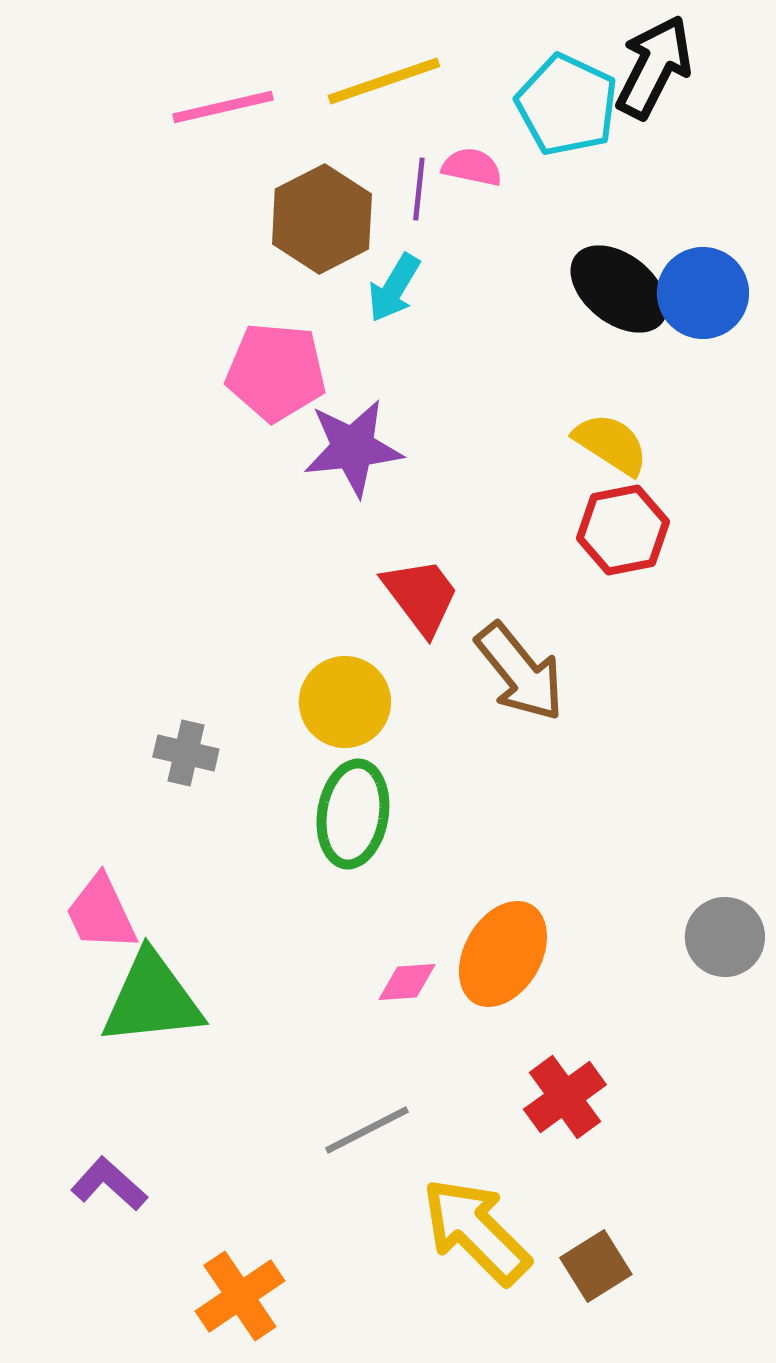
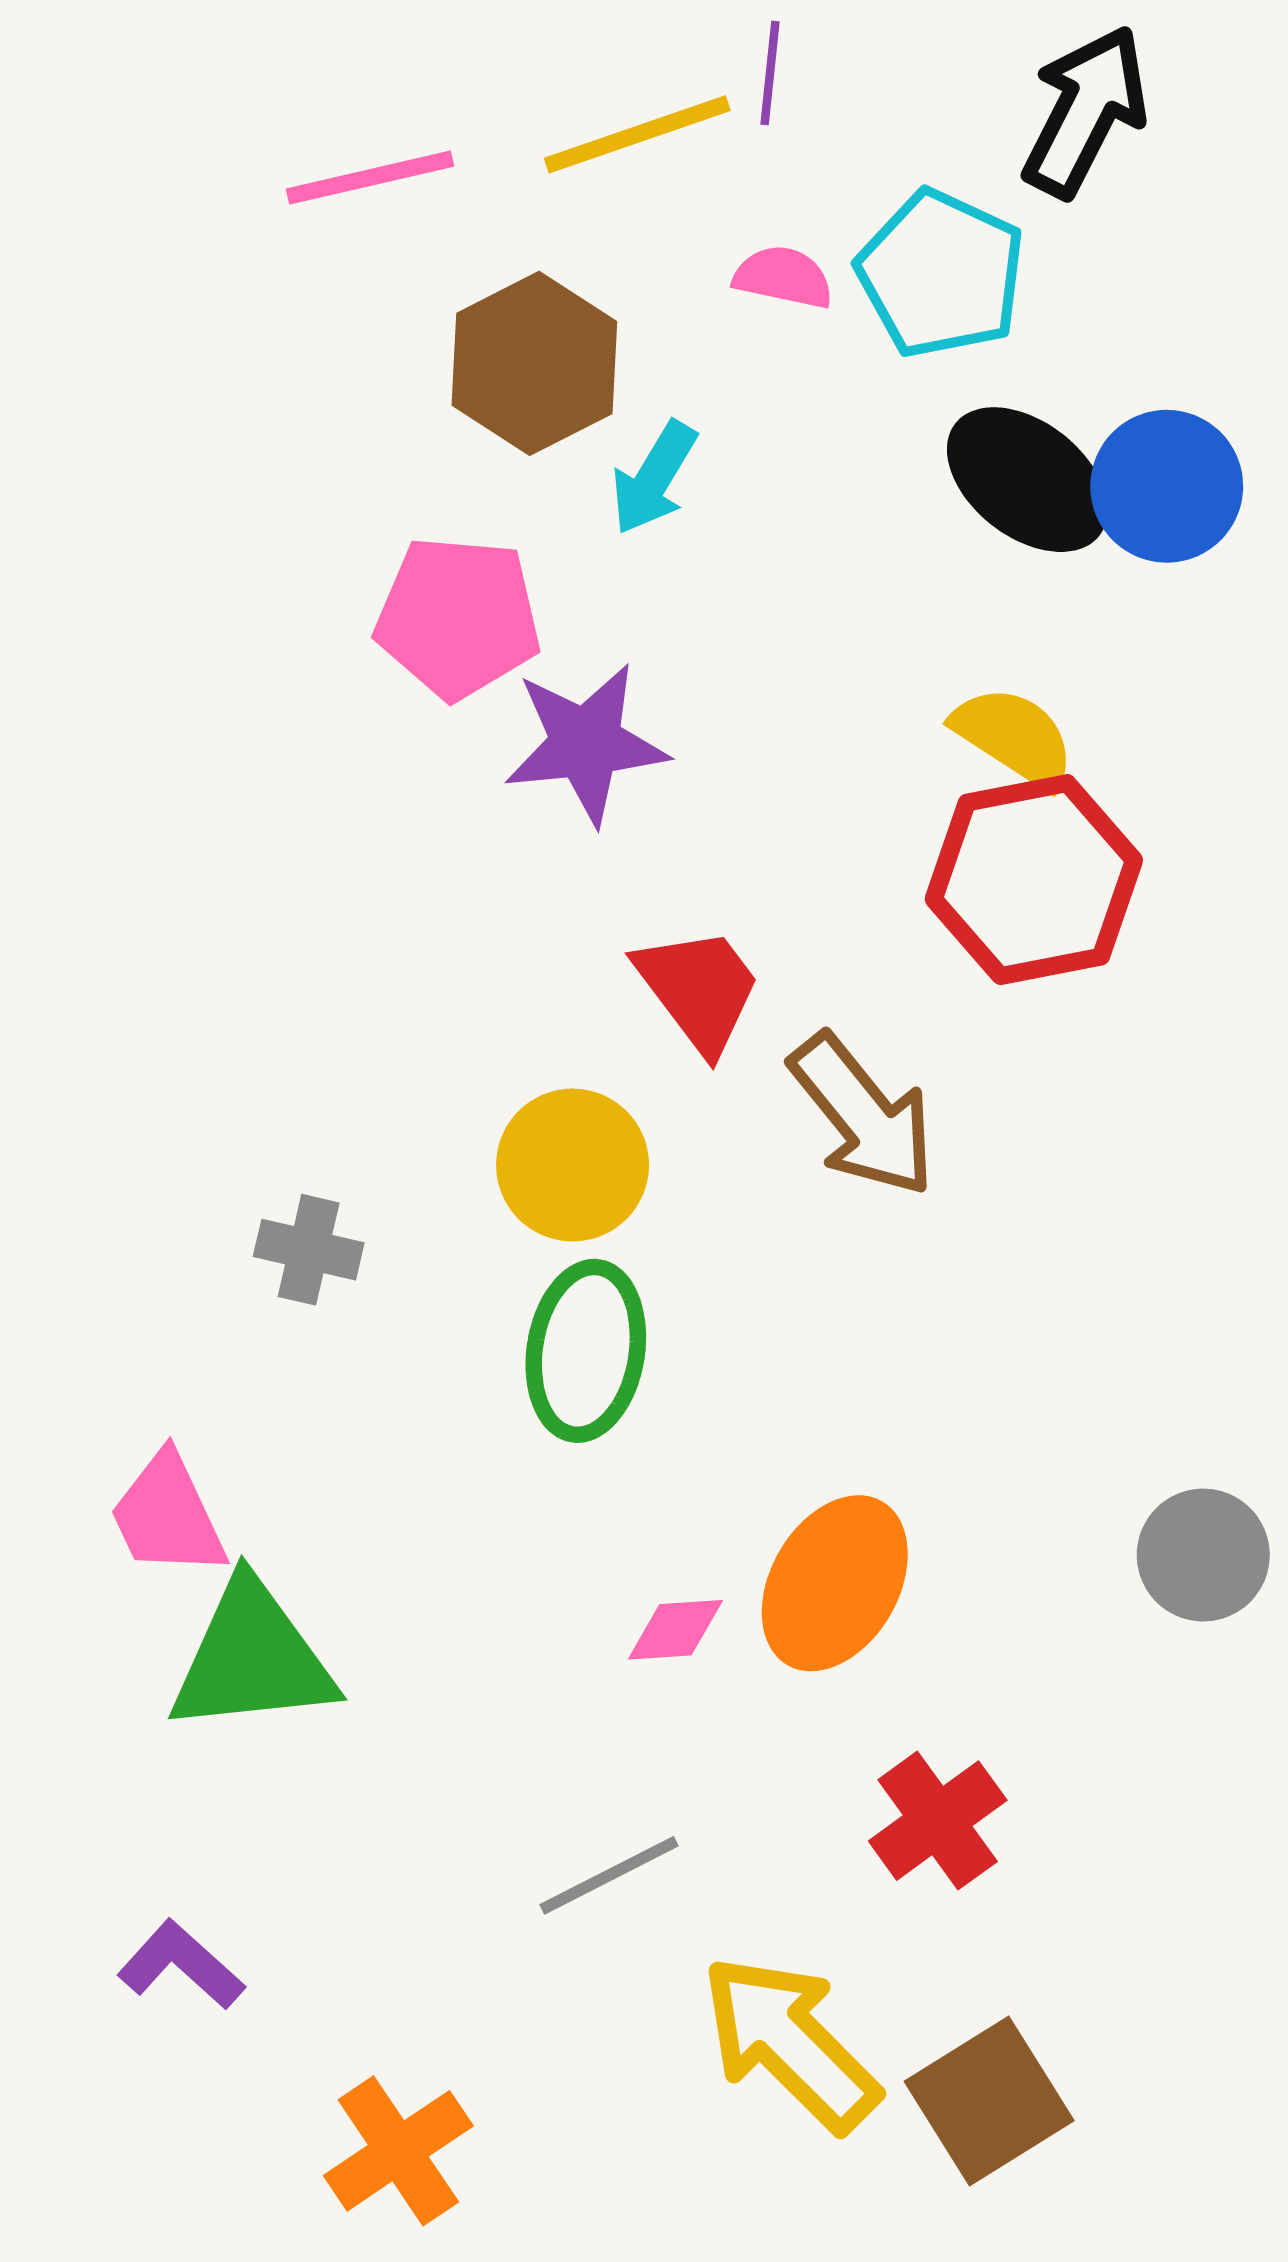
cyan pentagon: (567, 105) -> (941, 274), moved
purple line: (419, 189) -> (770, 73), moved
red hexagon: (623, 530) -> (1034, 880), size x1.4
brown square: (596, 1266) -> (989, 2101), size x1.4

